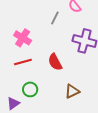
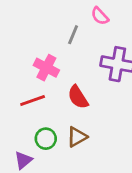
pink cross: (23, 38) -> (46, 68), moved
brown triangle: (72, 91) -> (77, 137), moved

